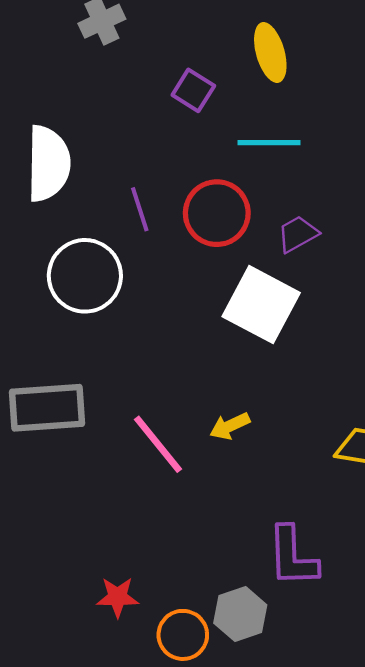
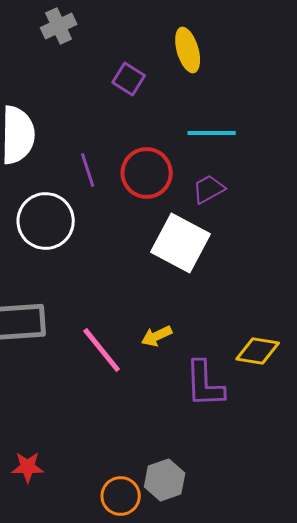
cyan line: (269, 143) -> (212, 133), moved
purple L-shape: (293, 557) -> (205, 384), moved
red star: (118, 597) -> (28, 467), moved

